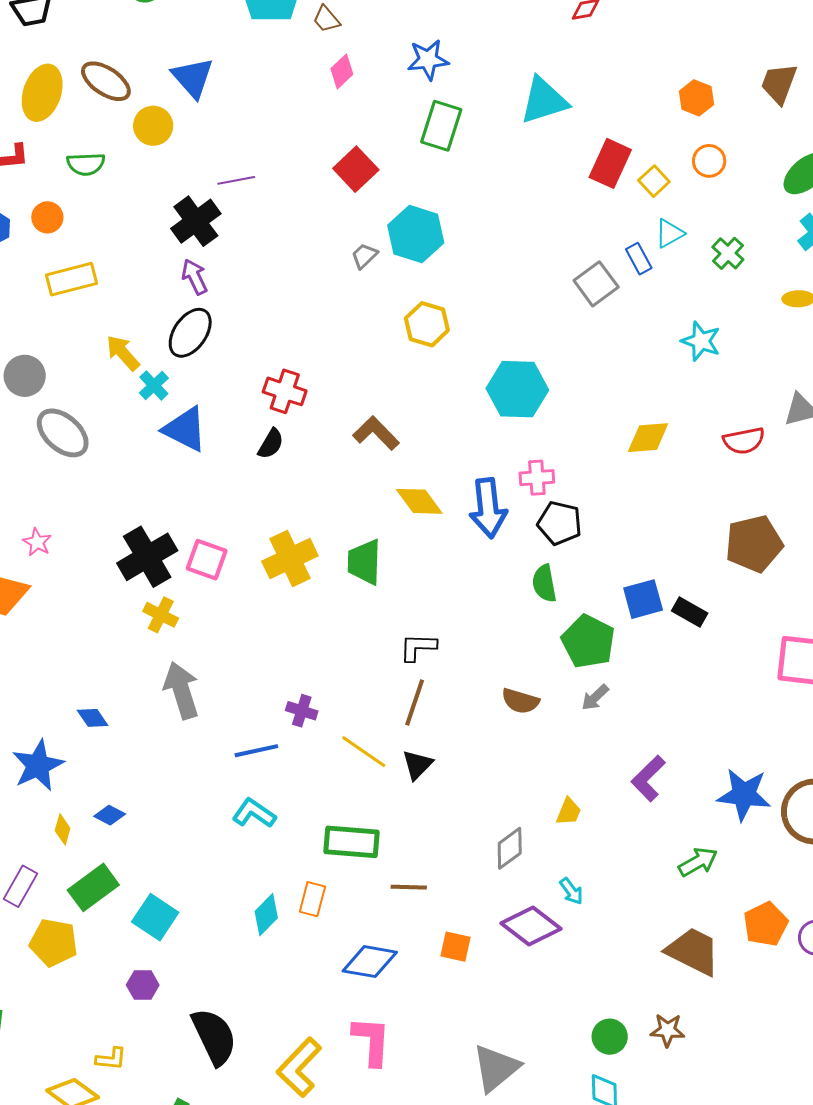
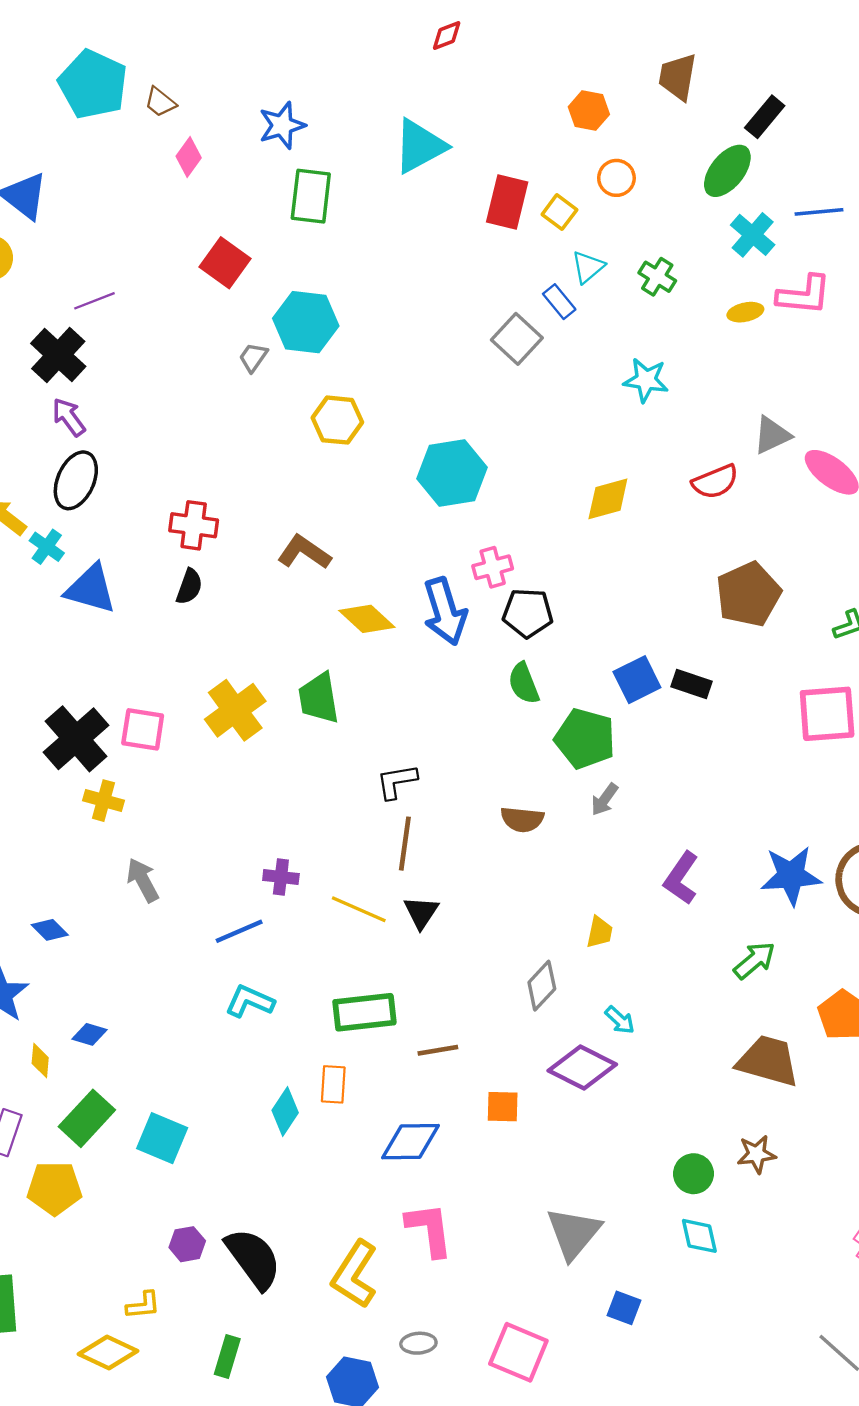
gray arrow: (181, 690) -> (143, 880), size x0.7
purple hexagon: (143, 985) -> (187, 1244), moved

